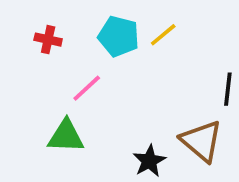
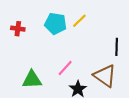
pink line: (87, 88) -> (65, 68), moved

